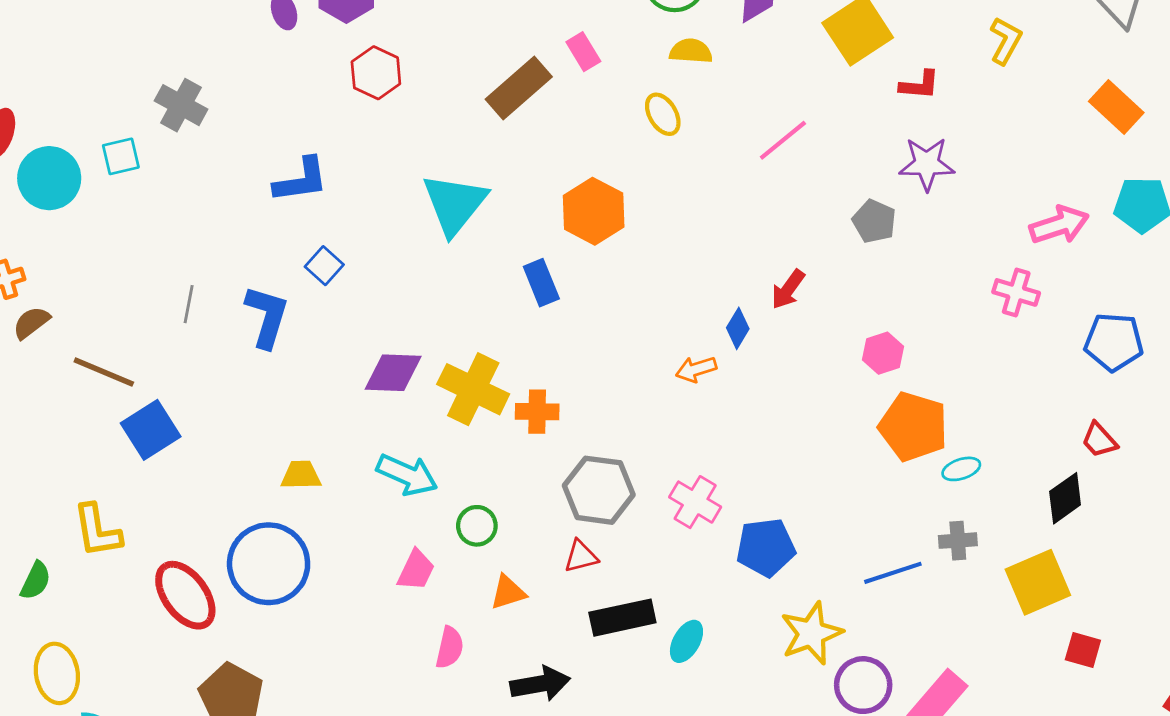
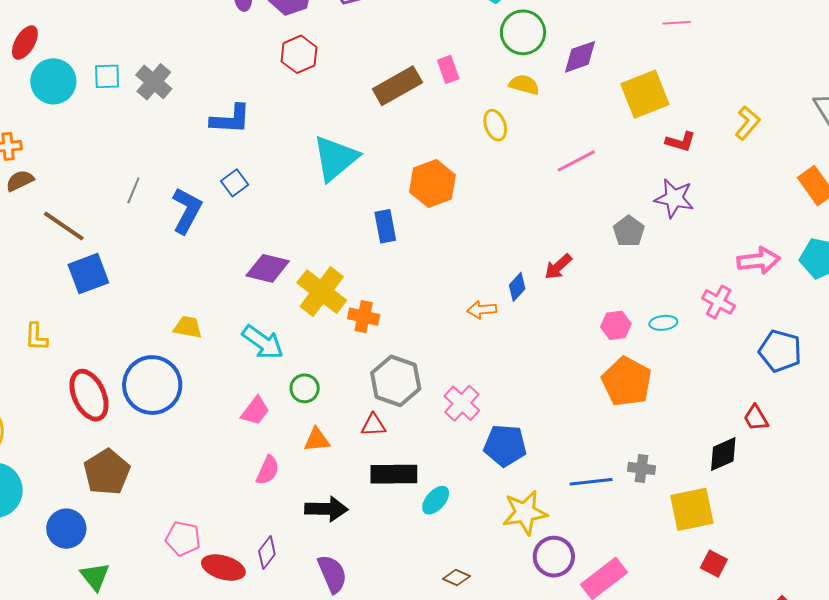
gray cross: (181, 105) -> (154, 82), moved
cyan ellipse: (961, 469) -> (663, 323), moved
yellow L-shape: (97, 531) -> (36, 337), size x0.7

